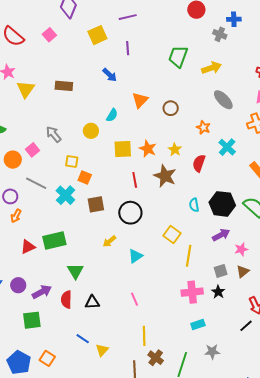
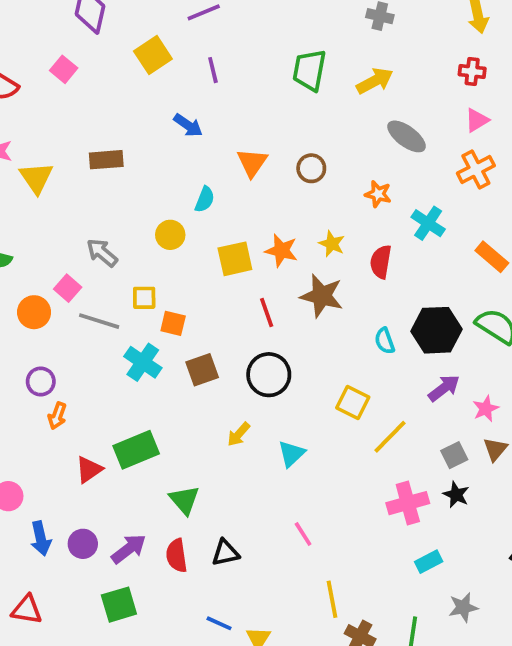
gray line: (36, 183) -> (99, 321), moved
yellow line: (189, 256) -> (390, 437), turned 45

